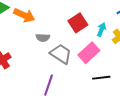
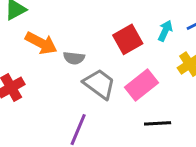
orange arrow: (24, 15) -> (41, 43), moved
cyan arrow: (101, 30) -> (165, 31), moved

